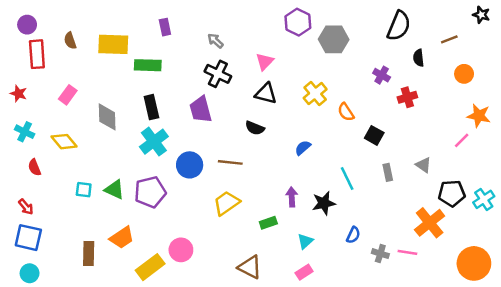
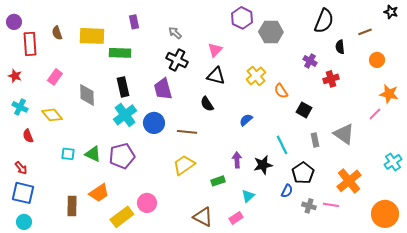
purple circle: (27, 25) -> (14, 22), moved
black semicircle: (255, 128) -> (207, 104), turned 35
blue circle: (190, 165) -> (154, 123), moved
gray triangle: (423, 165) -> (344, 134), size x1.6
black pentagon: (452, 193) -> (303, 173), moved, turned -30
pink rectangle: (304, 272) -> (236, 218), moved

